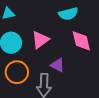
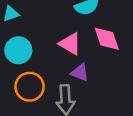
pink triangle: (40, 40) -> (70, 44), moved, turned -48

